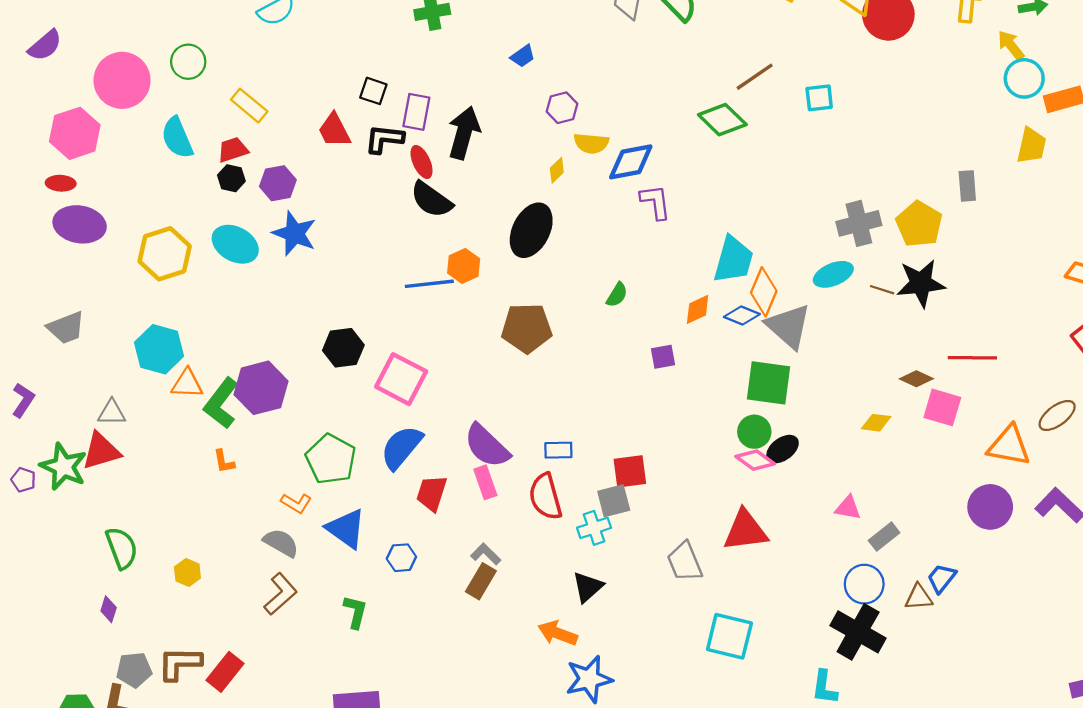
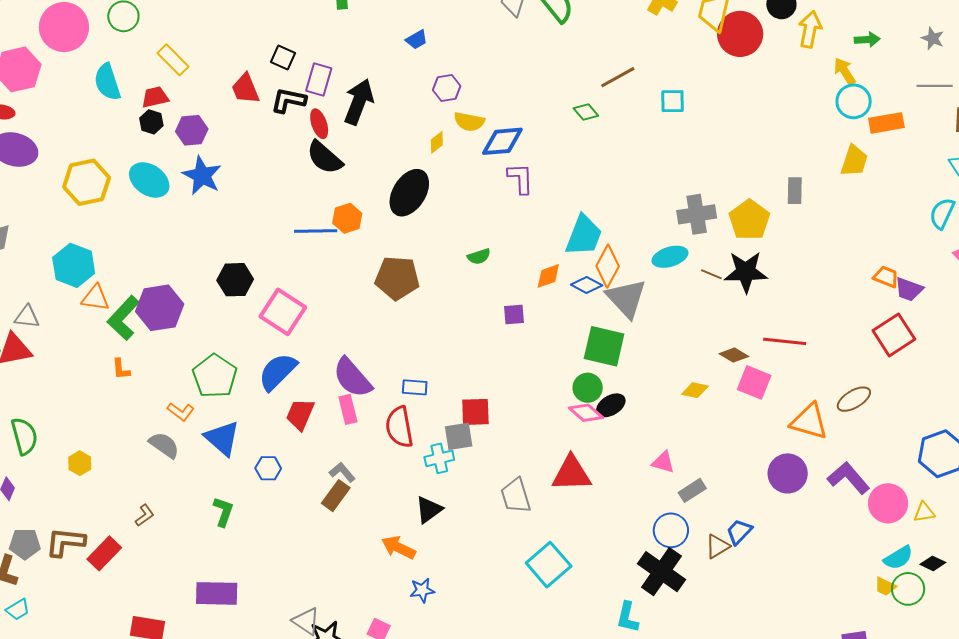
green diamond: (722, 120) -> (586, 112), size x0.6
green semicircle: (617, 295) -> (479, 256), turned 35
brown L-shape: (280, 594) -> (145, 515), moved, size x0.6
brown triangle: (919, 597) -> (717, 546), turned -32
cyan square: (729, 636) -> (549, 565), turned 30
blue star: (589, 679) -> (422, 590), size x0.6

